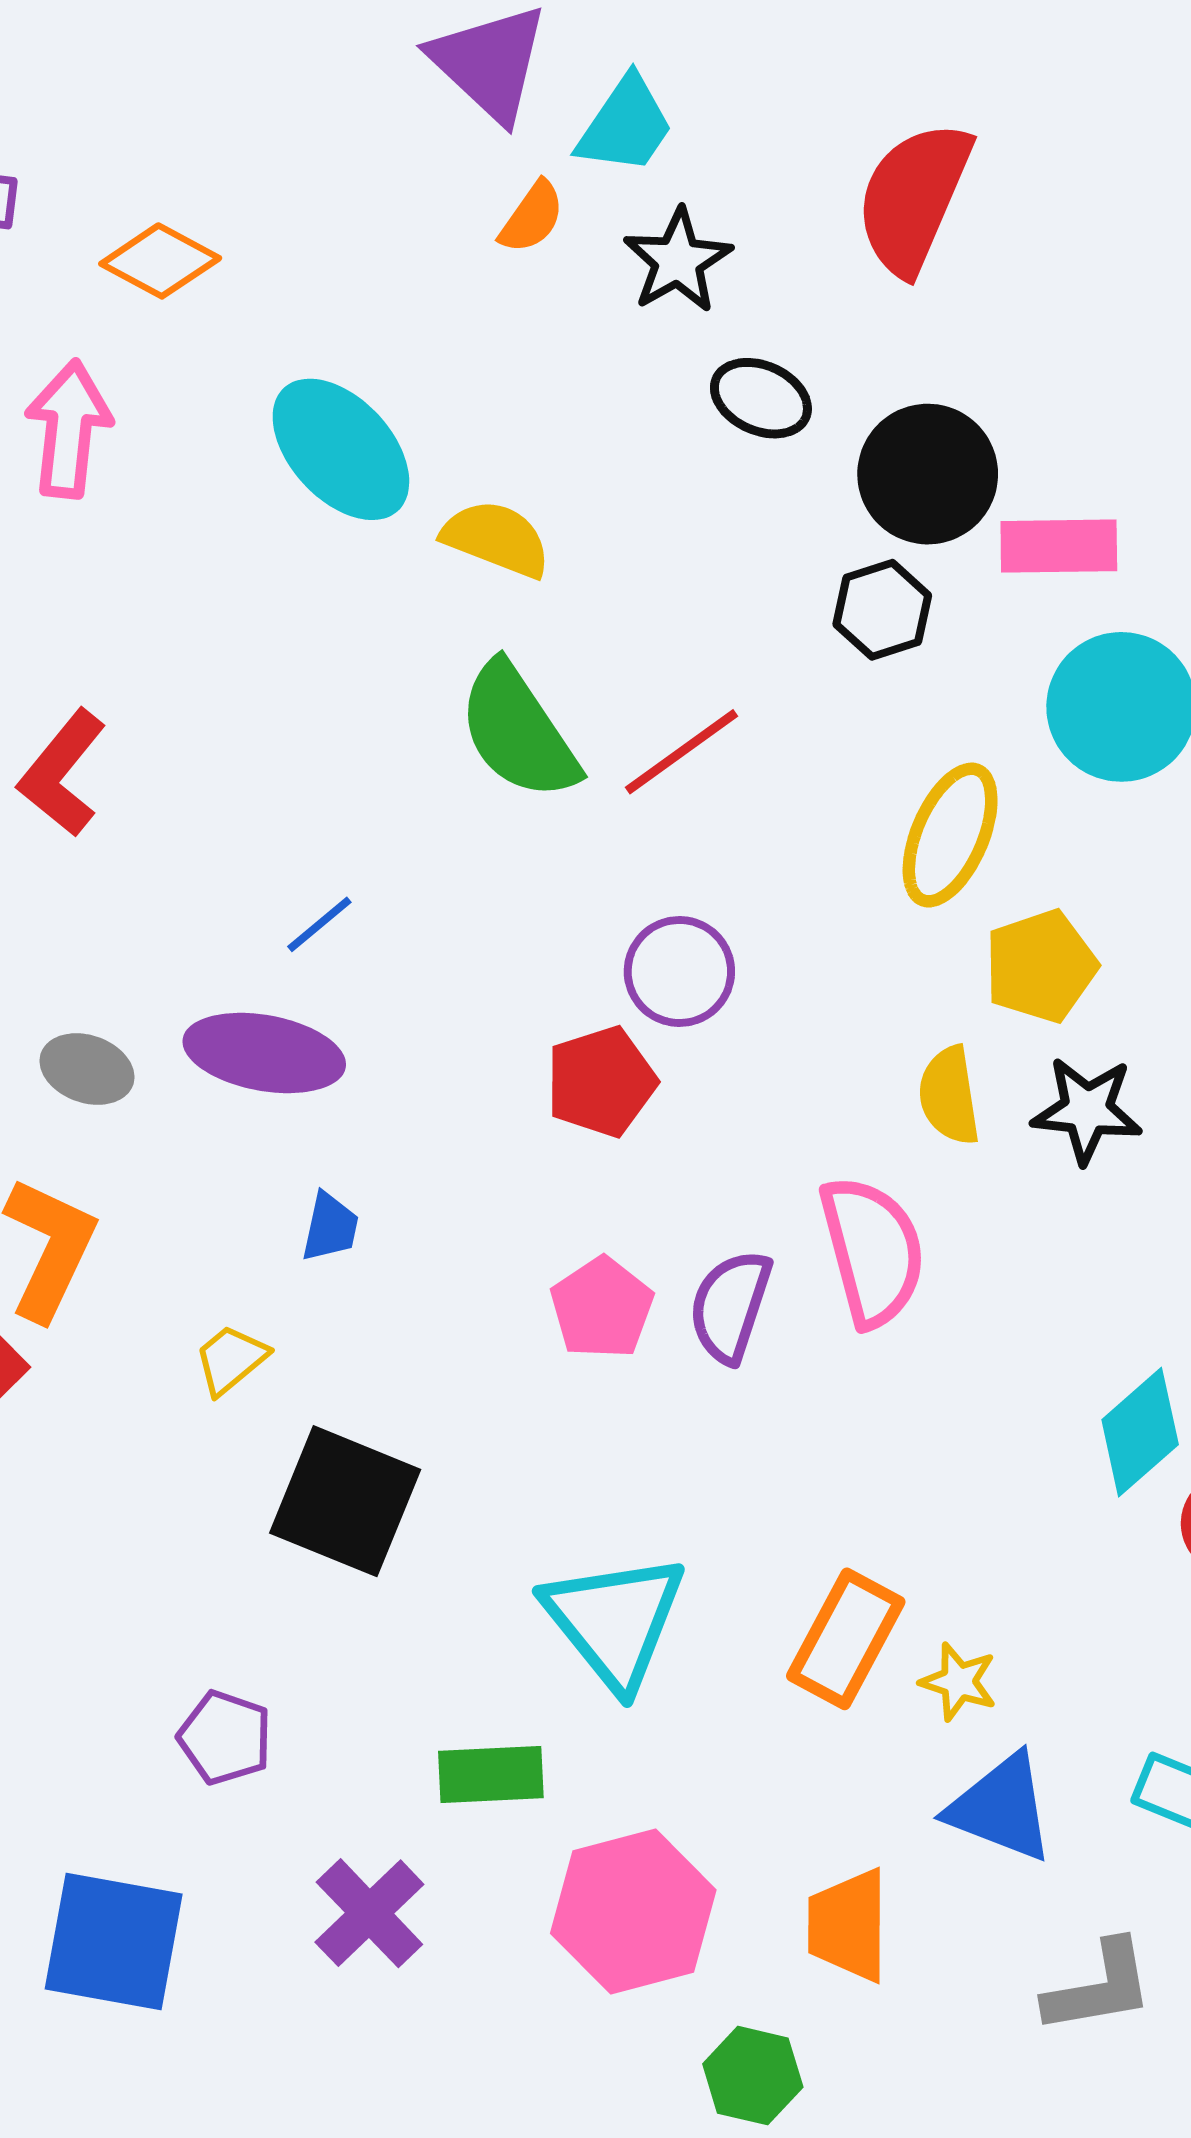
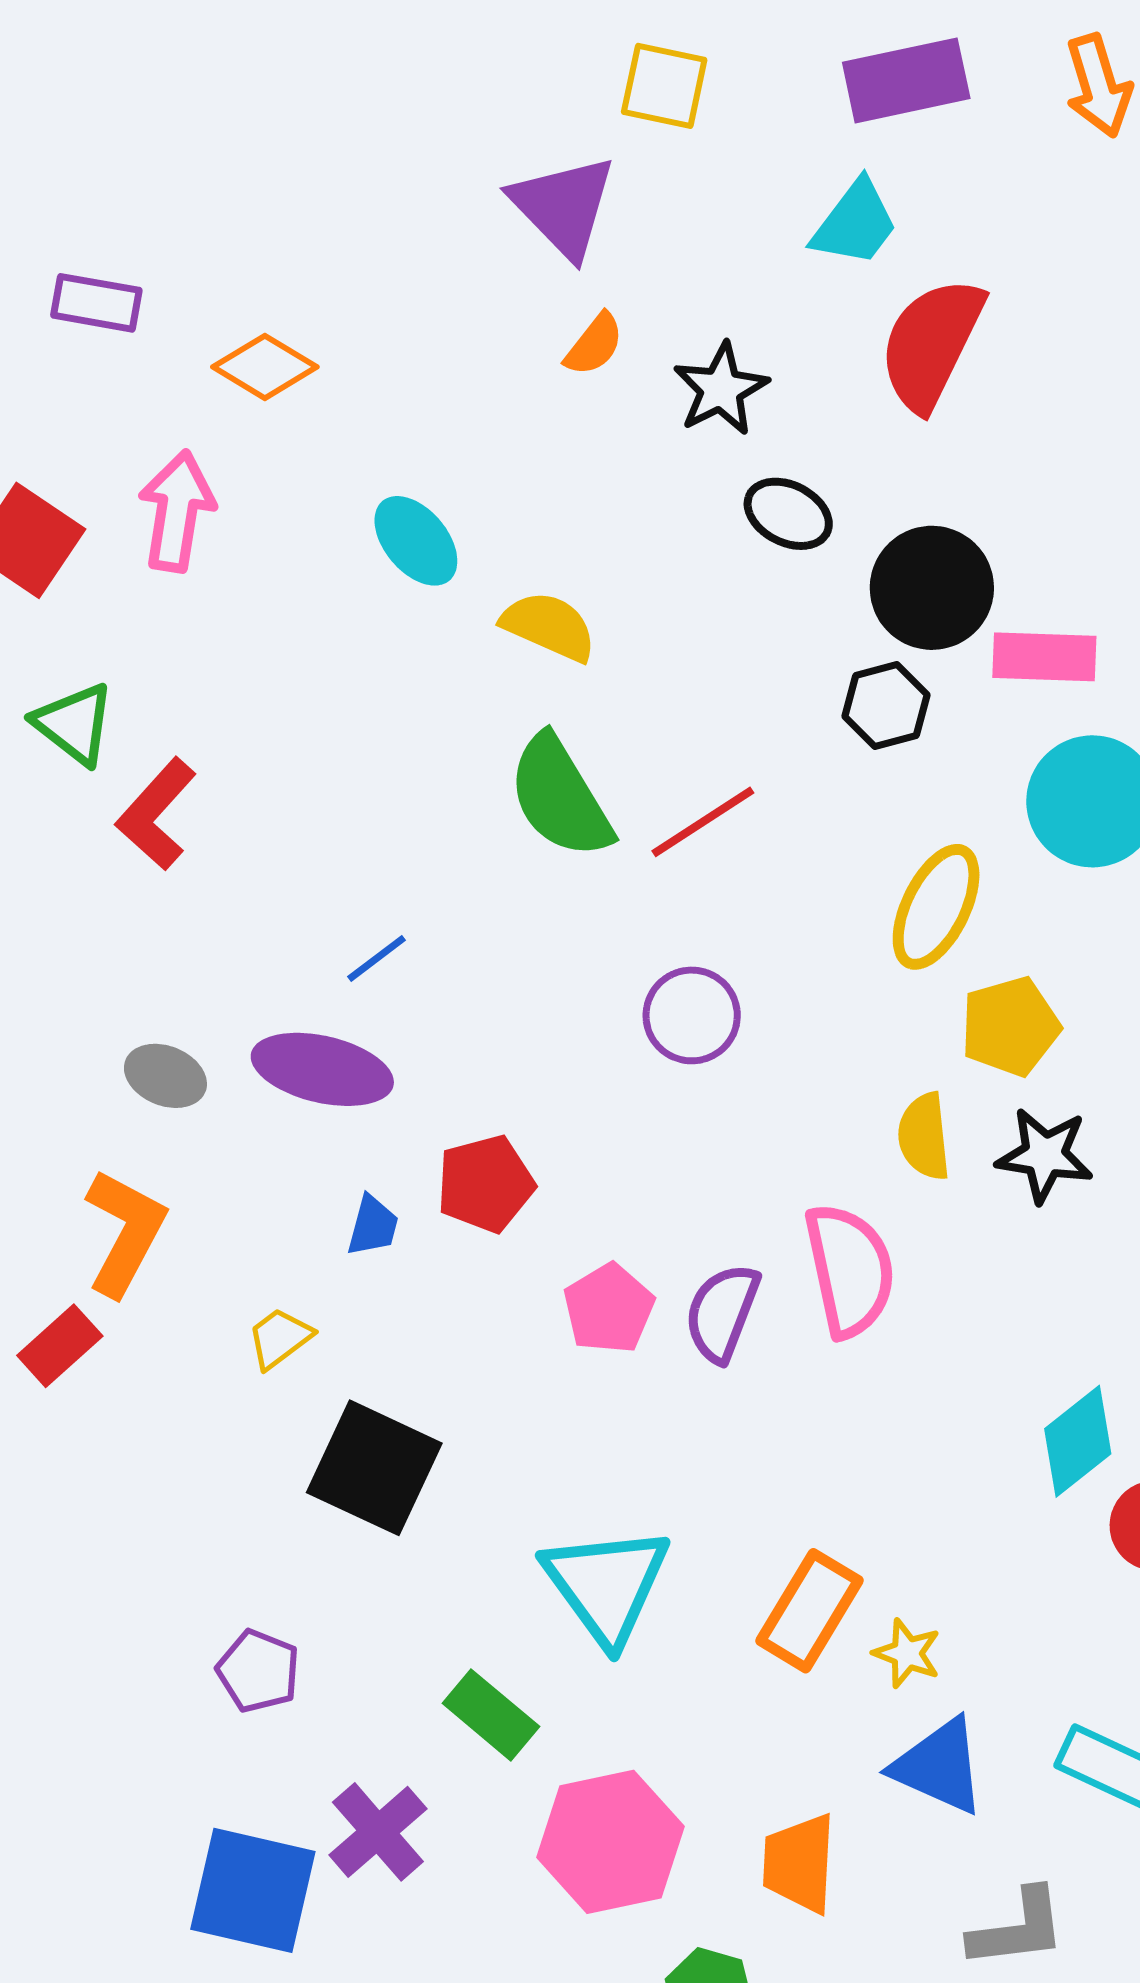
cyan trapezoid: (625, 125) -> (855, 223), moved
cyan ellipse: (341, 449) -> (416, 541), size x0.7
red pentagon: (601, 1082) -> (485, 1184), moved
green rectangle: (491, 1774) -> (491, 1715), turned 40
blue square: (114, 1942) -> (253, 1890), moved

